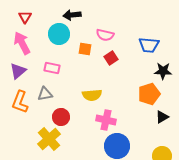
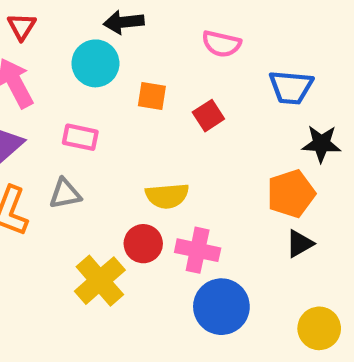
pink semicircle: (105, 35) -> (221, 44), moved
red circle: (61, 117) -> (143, 244), moved
black triangle: (162, 117) -> (300, 244), moved
yellow cross: (49, 139) -> (100, 281), moved

